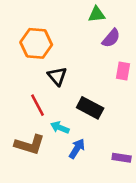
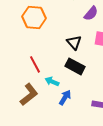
black triangle: (57, 76) -> (74, 42), moved
brown L-shape: (30, 145) -> (29, 94), turned -55

